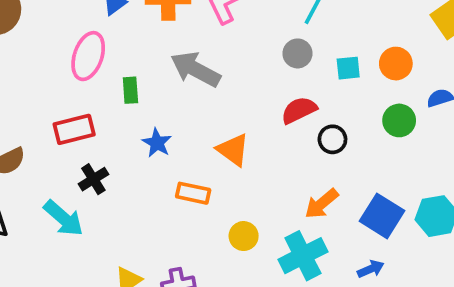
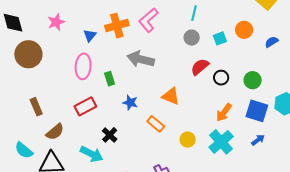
green circle: (399, 120) -> (253, 80), moved
black cross: (93, 179) -> (110, 135), moved
orange rectangle: (193, 193) -> (156, 124), turned 42

